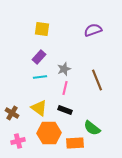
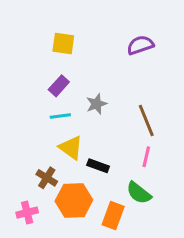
pink line: (65, 88) -> (146, 157), moved
yellow triangle: (39, 108) -> (71, 148), moved
brown cross: (12, 113) -> (47, 178), moved
orange rectangle: (75, 143) -> (113, 216), turned -66

